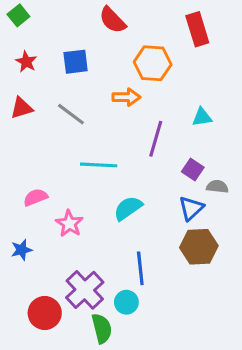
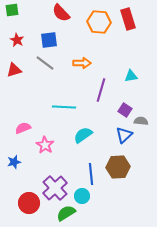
green square: (18, 15) -> (12, 10), turned 32
red semicircle: (113, 20) -> (61, 13), moved
orange hexagon: (153, 63) -> (99, 22), moved
gray line: (71, 114) -> (45, 63), moved
brown hexagon: (199, 247) -> (118, 167), moved
green semicircle: (102, 328) -> (66, 213), turned -108

